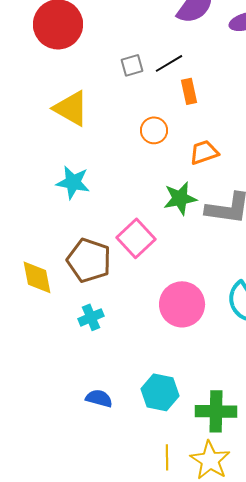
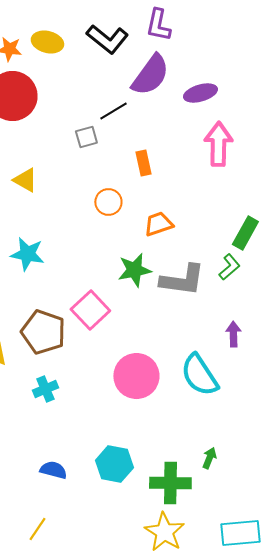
black line: (169, 63) -> (113, 111), moved
yellow triangle: (71, 108) -> (25, 180), size x0.7
yellow line: (167, 457) -> (37, 529), moved, turned 35

